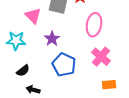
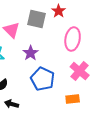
orange rectangle: (109, 85) -> (73, 99), moved

